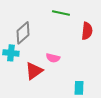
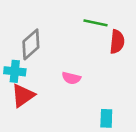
green line: (61, 13) -> (96, 23), moved
red triangle: (34, 71) -> (23, 96), moved

